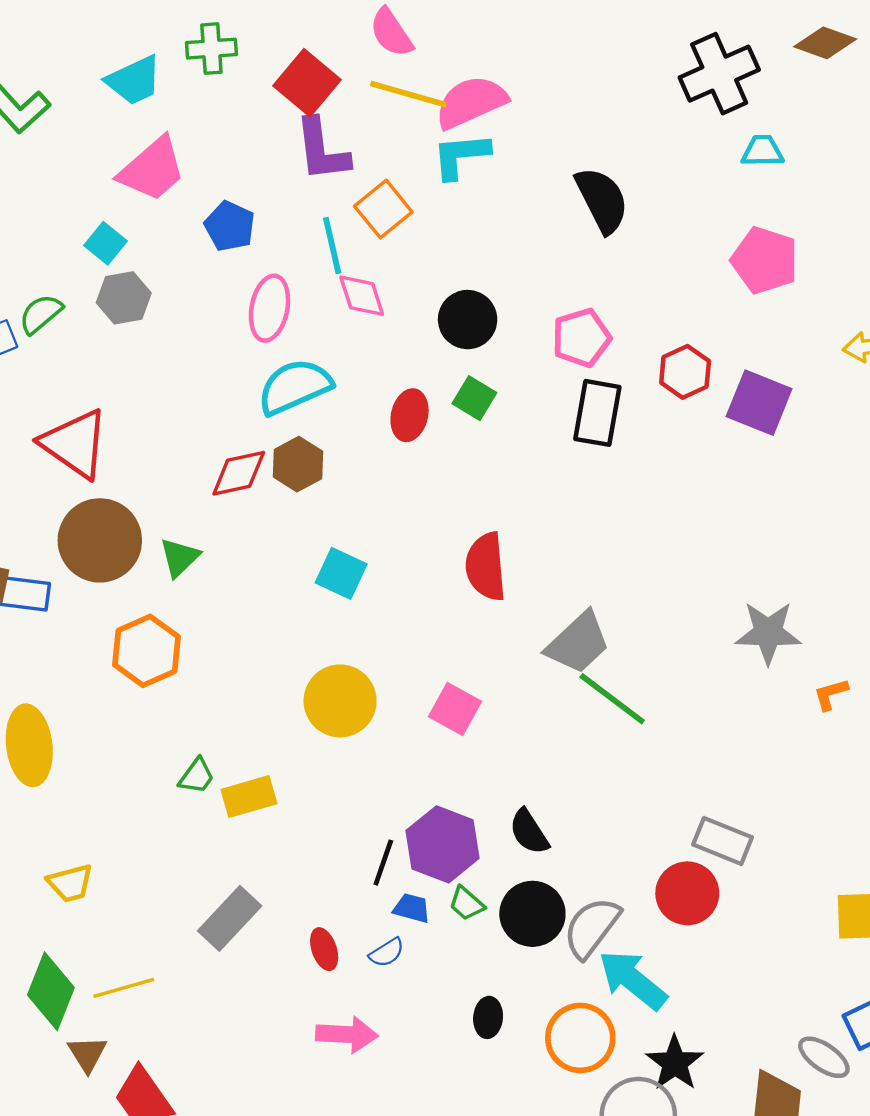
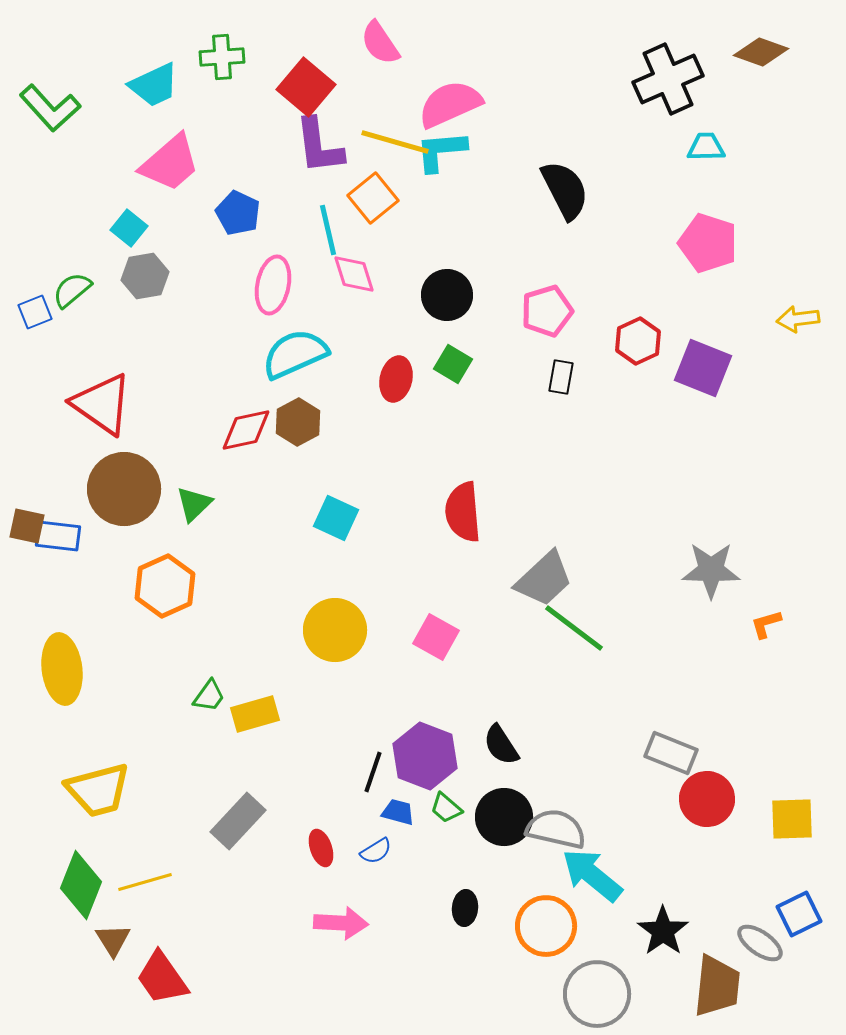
yellow line: (408, 94) -> (395, 142), moved
black rectangle: (597, 413) -> (561, 377), size x0.6
yellow trapezoid: (70, 883) -> (98, 790), size x1.6
red circle: (687, 893) -> (707, 799), moved
gray semicircle: (592, 928) -> (556, 829), turned 66
black star: (675, 1063) -> (663, 931), moved

